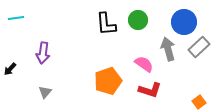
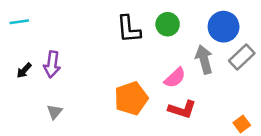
pink semicircle: (144, 64) -> (175, 78), turned 102
black arrow: (10, 69) -> (24, 70), moved

